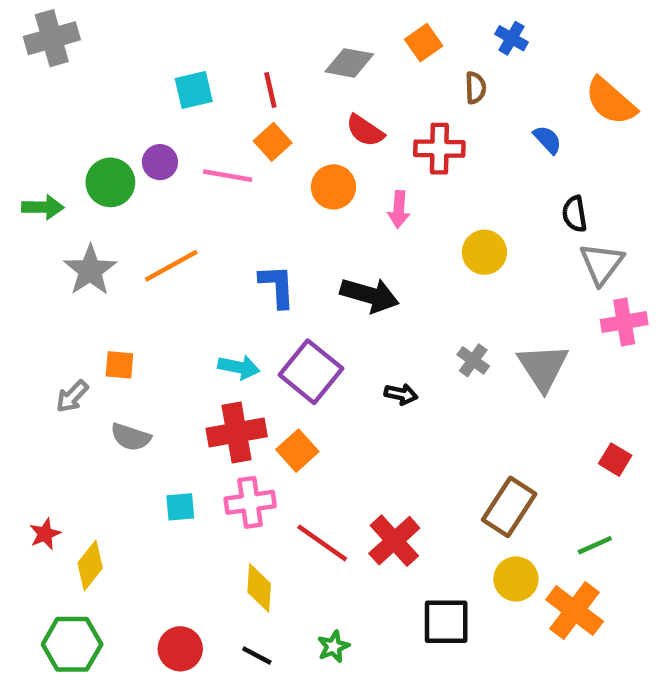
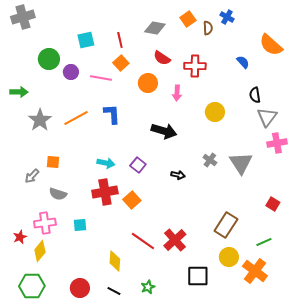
brown semicircle: (475, 88) -> (208, 28), moved
green circle: (110, 182) -> (49, 59), moved
blue L-shape: (277, 286) -> (112, 114), moved
purple square: (311, 372) -> (138, 165), size x0.6
pink cross: (250, 502) -> (45, 223), moved

